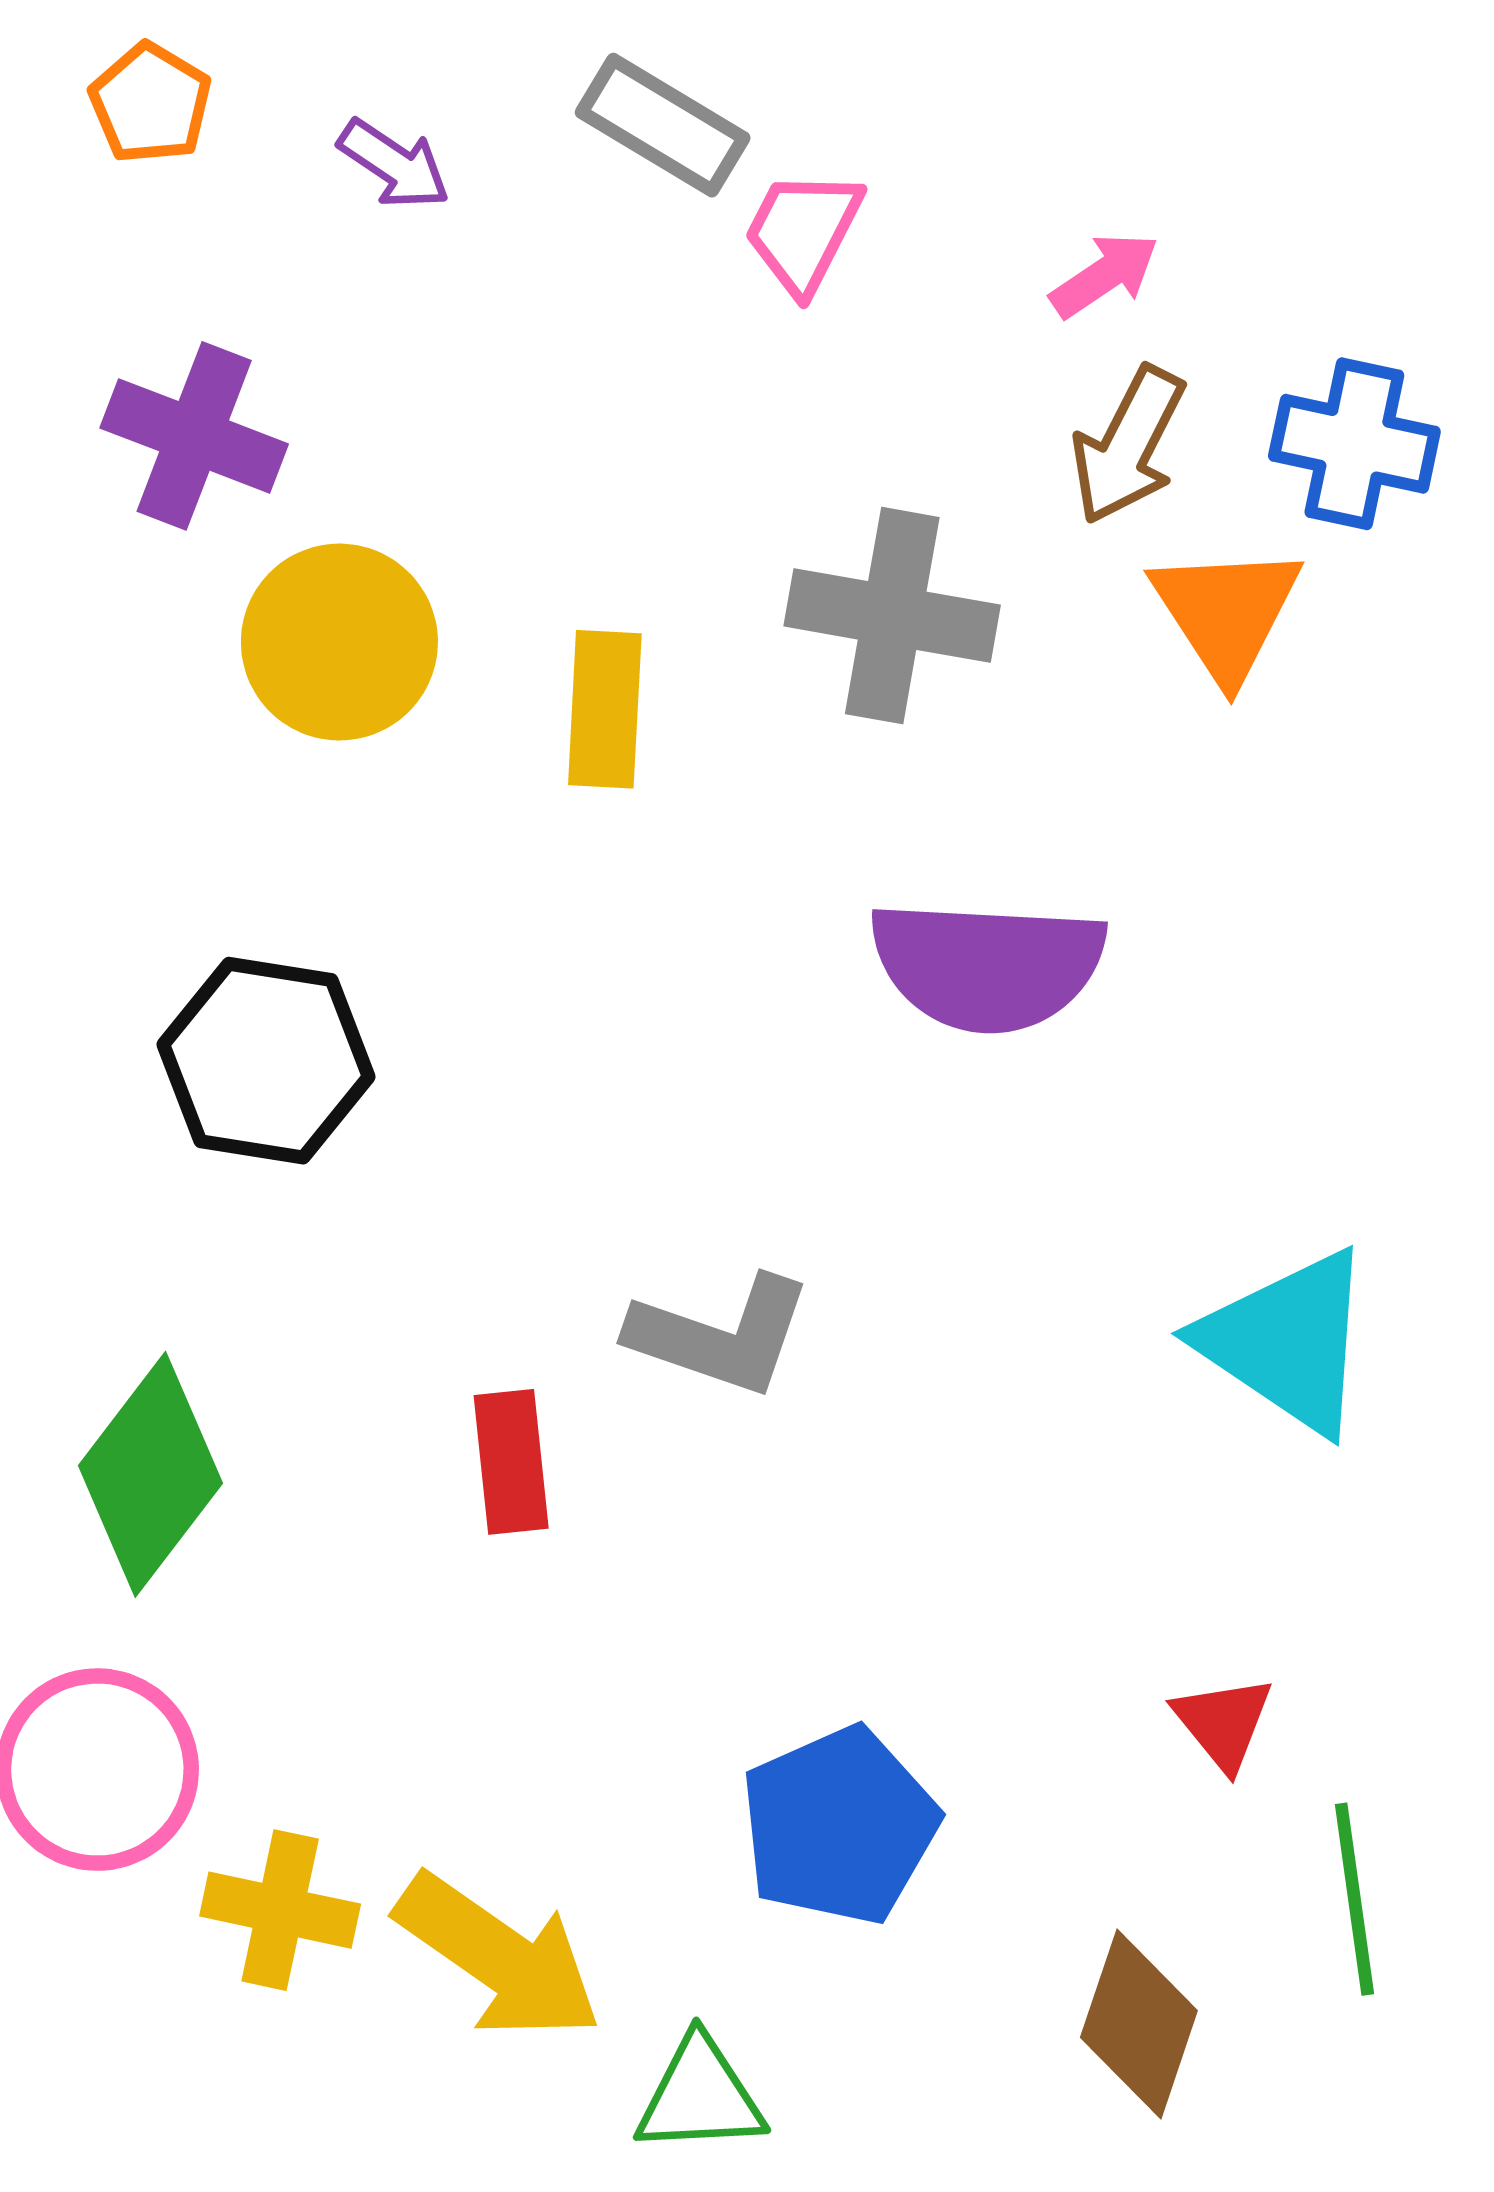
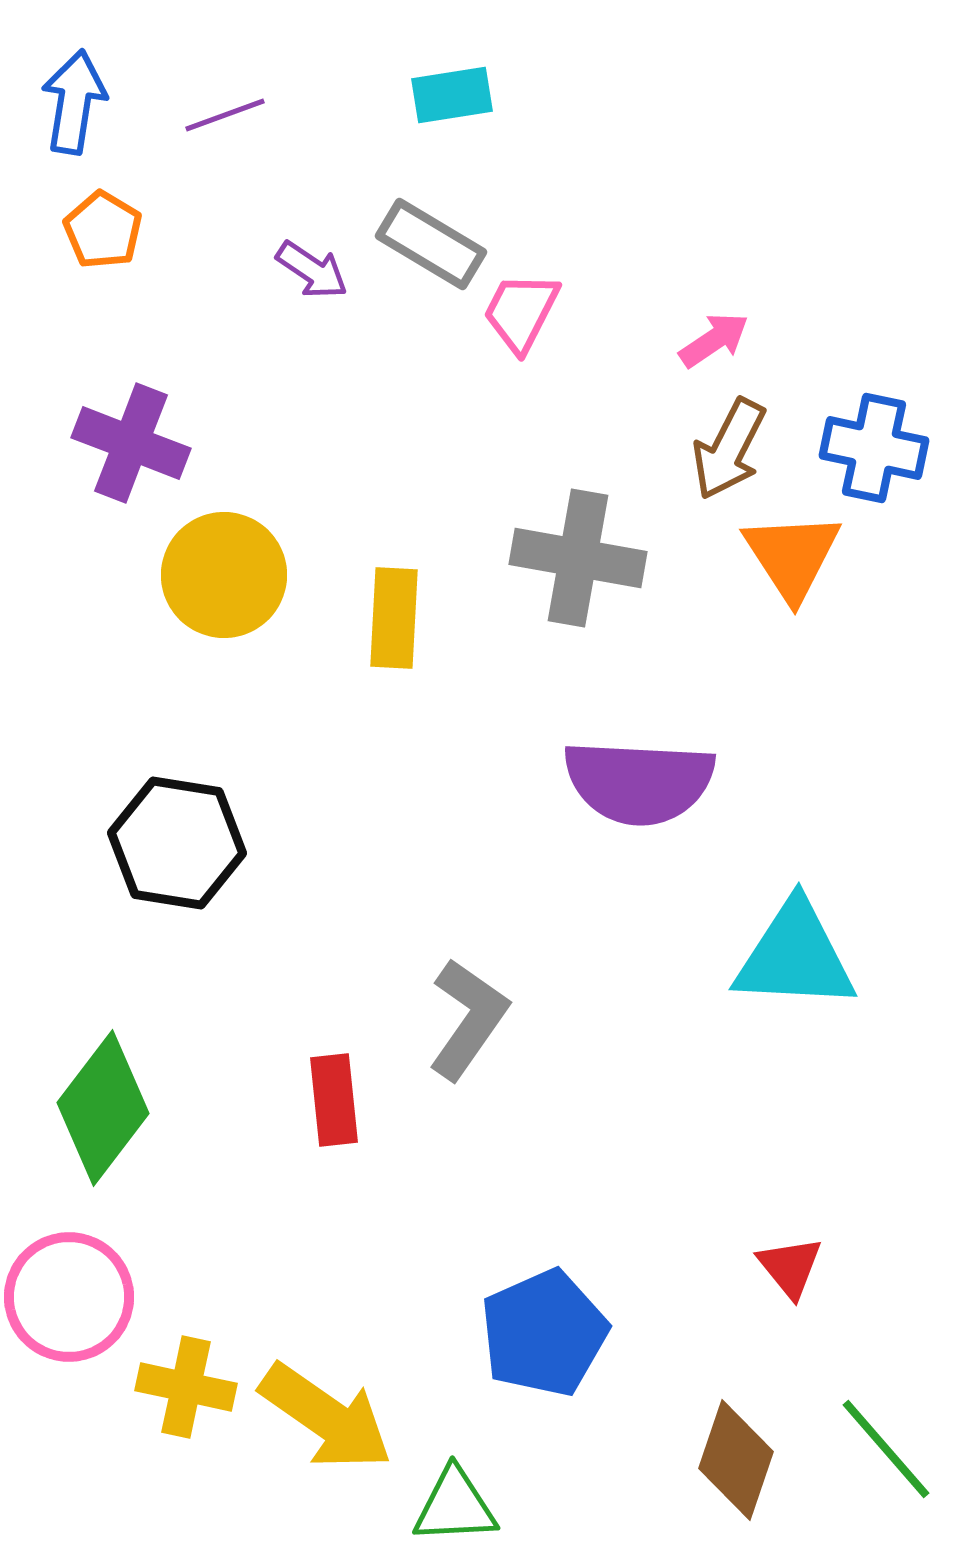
purple arrow: (394, 164) -> (312, 270), moved
gray L-shape: (720, 1335) -> (468, 1019), turned -74
cyan triangle: (1287, 1342) -> (795, 956), moved, turned -31
green line: (1354, 1899) -> (886, 1449), moved, turned -33

